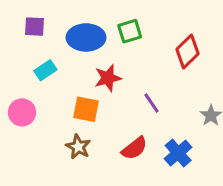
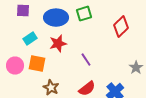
red star: (108, 78) -> (58, 44), moved
purple line: (152, 103) -> (86, 60), moved
orange square: (86, 109) -> (37, 64), moved

